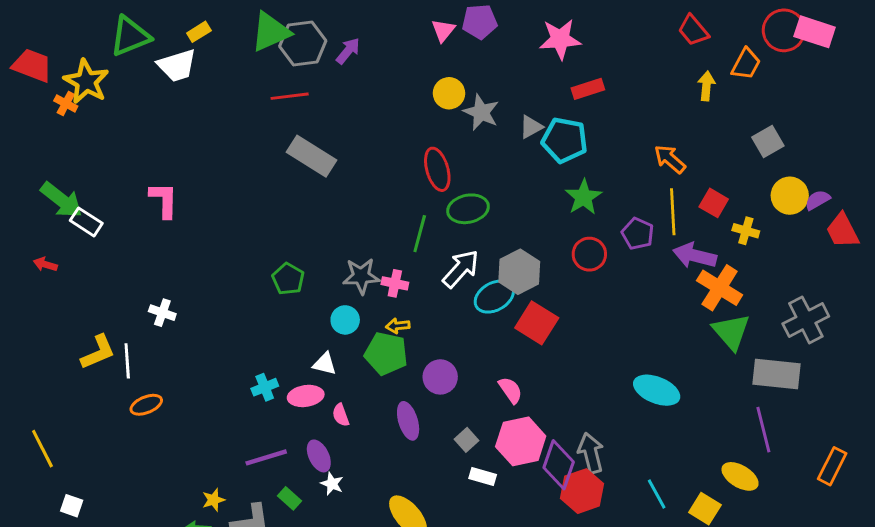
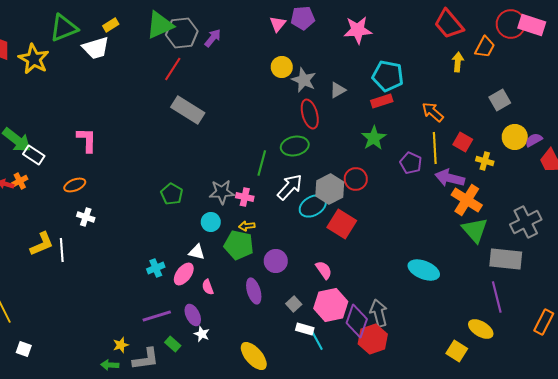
red trapezoid: (693, 30) -> (449, 24), size x1.4
red rectangle: (588, 89) -> (382, 101), moved
red line: (290, 96) -> (173, 69), turned -50
orange cross: (66, 103) -> (20, 181), moved, turned 35
cyan pentagon: (565, 140) -> (388, 76), moved
red ellipse: (437, 169) -> (310, 114), moved
red circle: (589, 254) -> (356, 179), moved
pink ellipse: (306, 396) -> (184, 274), turned -45
orange ellipse: (146, 405) -> (75, 185), moved
cyan line: (657, 494) -> (317, 340), moved

